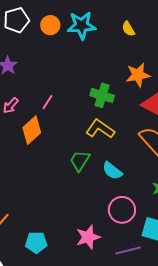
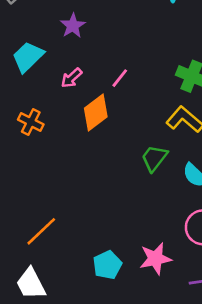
cyan pentagon: (36, 242) -> (107, 265), moved, turned -30

